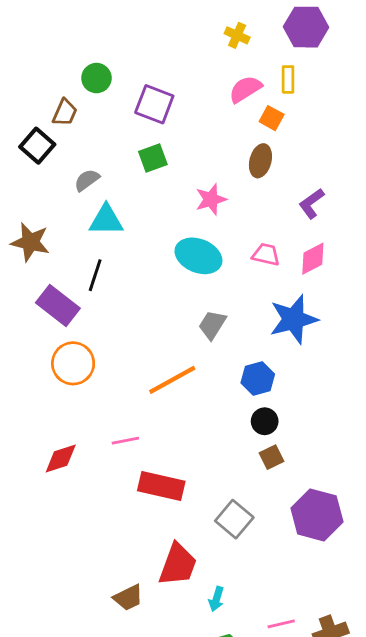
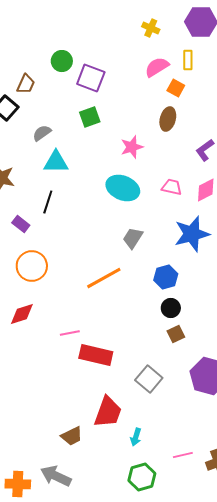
green circle: (96, 78) -> (62, 61), moved
purple rectangle: (58, 305) -> (21, 224), size x0.6
pink line: (125, 441) -> (70, 333), moved
red diamond: (61, 458) -> (22, 314), moved

